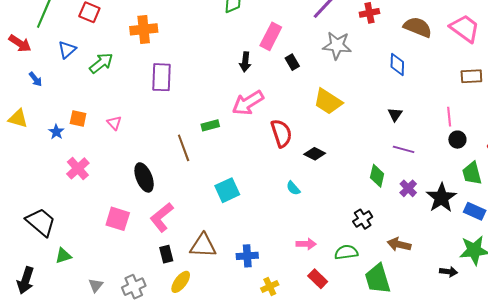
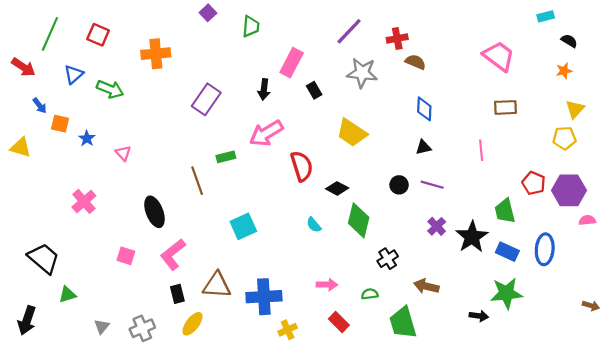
brown semicircle: (418, 27) -> (415, 62), moved, size x0.7
green arrow: (101, 63) -> (110, 89), turned 60
blue diamond: (397, 64) -> (424, 109), moved
purple rectangle: (161, 77) -> (206, 99), moved, turned 32
black triangle: (395, 115) -> (423, 147), turned 42
orange square: (78, 118) -> (60, 124), moved
blue star: (56, 132) -> (87, 138), moved
black circle: (457, 140) -> (399, 185), moved
green diamond: (377, 176) -> (359, 220), moved, size x1.4
pink square: (118, 219) -> (126, 256), size x0.7
green semicircle: (346, 252) -> (370, 294), size x0.7
blue cross: (247, 256) -> (264, 297), size x1.5

